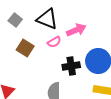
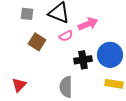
gray square: (15, 20) -> (27, 14), turned -32

